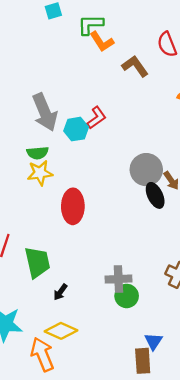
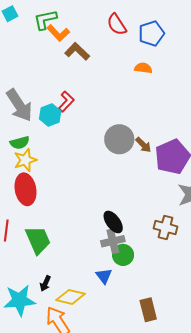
brown L-shape: (135, 66) -> (77, 51), moved
black ellipse: (155, 195) -> (113, 222), moved
red ellipse: (73, 206) -> (26, 189), moved
black arrow: (60, 292) -> (45, 283), moved
blue triangle: (153, 341) -> (104, 276), moved

